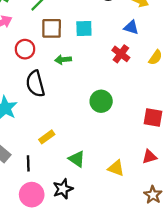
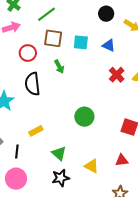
blue triangle: (131, 27) -> (109, 45), moved
red cross: (121, 54) -> (117, 75), moved
green arrow: (63, 60) -> (59, 67), turned -120
green circle: (101, 101) -> (84, 117), moved
black star: (63, 189) -> (61, 178), moved

